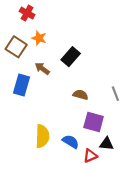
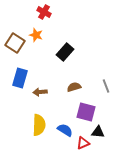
red cross: (27, 13) -> (44, 12), moved
brown arrow: (42, 69) -> (40, 92), moved, turned -40
brown semicircle: (80, 95) -> (74, 87), turned -32

